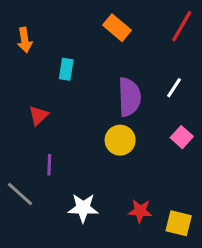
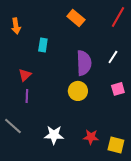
pink square: (182, 137) -> (118, 89), turned 32
purple line: (49, 165) -> (27, 96), moved

